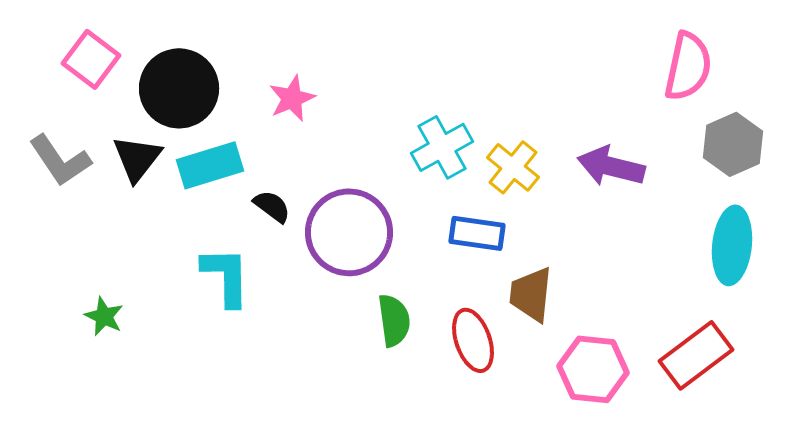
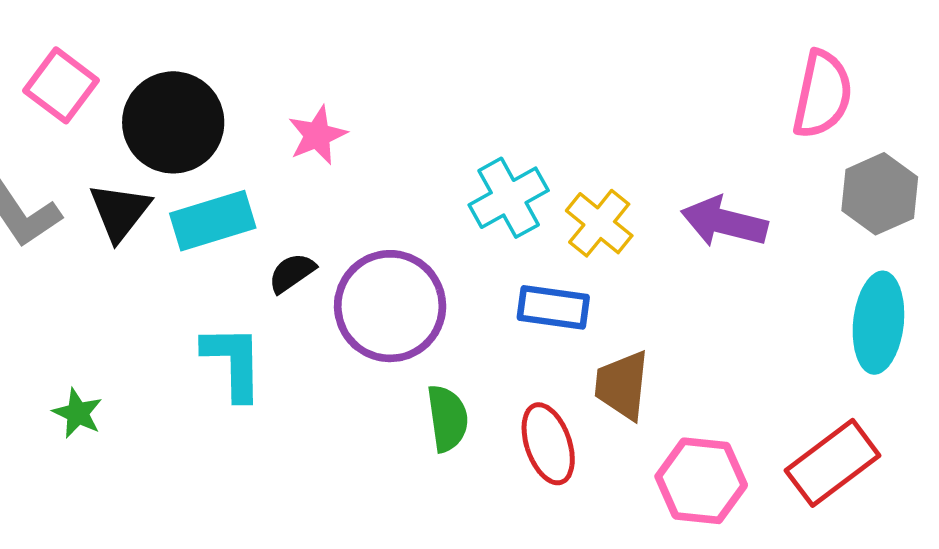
black semicircle: (272, 206) -> (292, 273), turned -72

